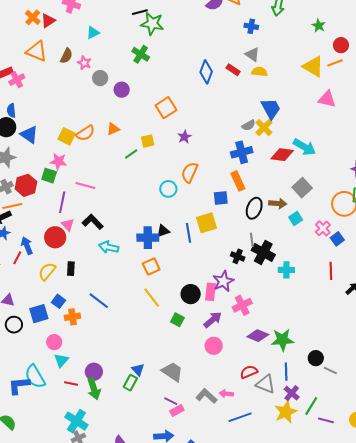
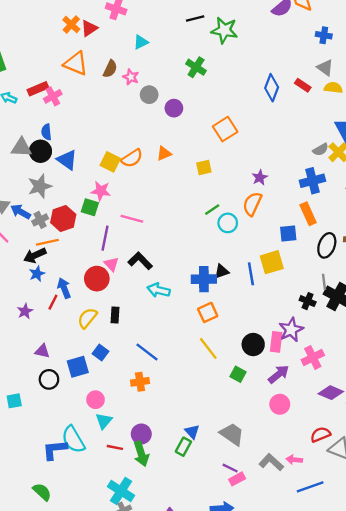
green star: (152, 24) -> (224, 30), moved
purple star: (184, 137) -> (260, 177), moved
green line: (131, 154) -> (212, 210), moved
orange cross: (72, 317) -> (140, 382), moved

